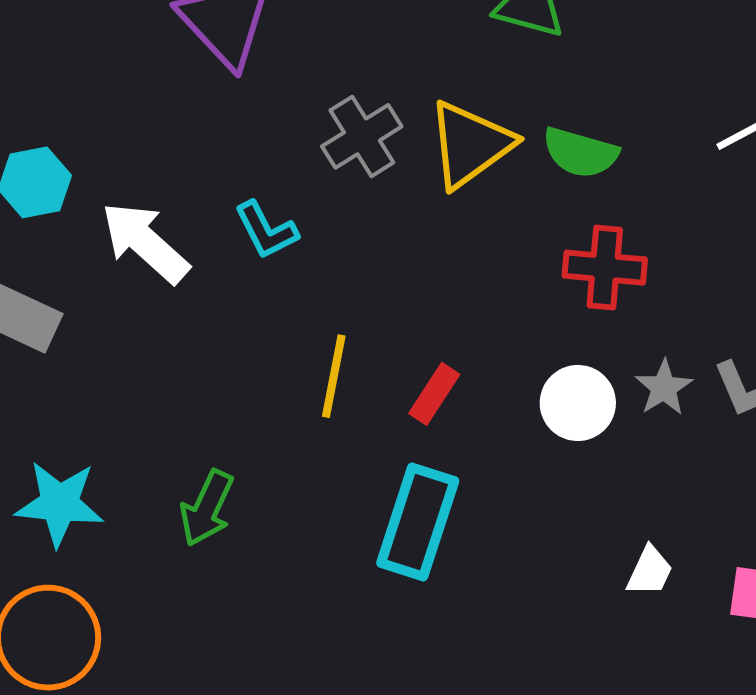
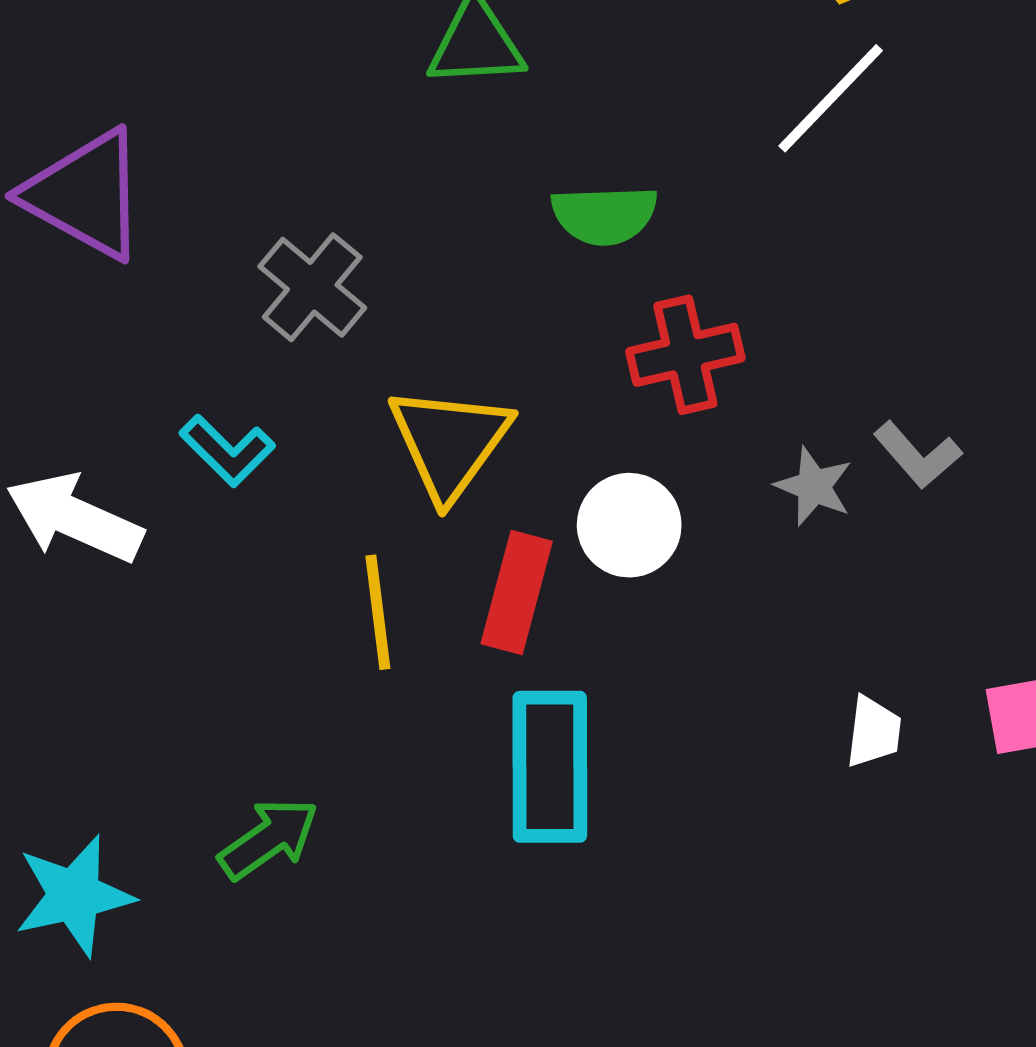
yellow triangle: (470, 144) -> (449, 442), moved
red rectangle: (434, 394) -> (517, 592), size x1.4
white circle: (578, 403) -> (629, 525), moved
green arrow: (207, 508) -> (269, 839), turned -132

